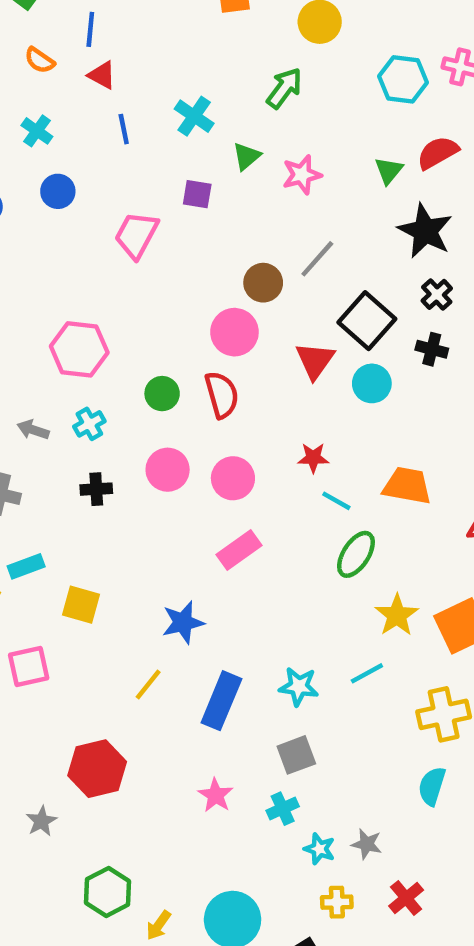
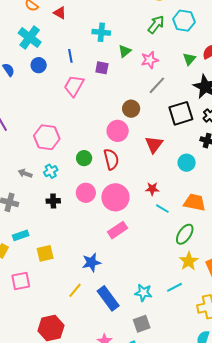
cyan hexagon: (403, 79) -> (184, 21), moved
green arrow: (284, 88) -> (156, 24), moved
cyan cross: (194, 116) -> (101, 32), turned -30
blue line: (124, 129) -> (70, 56), moved
cyan cross: (37, 131) -> (30, 38), size x1.6
gray line: (317, 259) -> (157, 85), moved
black square: (367, 321) -> (181, 113), moved, turned 30
cyan circle: (372, 383) -> (187, 163), moved
pink circle: (233, 478) -> (115, 197), size x1.4
green ellipse: (356, 554) -> (185, 234), moved
yellow square: (81, 605) -> (45, 253), turned -30
blue rectangle: (221, 701) -> (108, 298), turned -60

